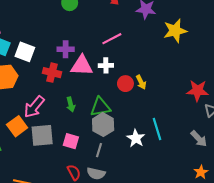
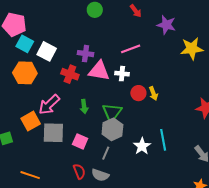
green triangle: (100, 107) -> (112, 112), turned -50

